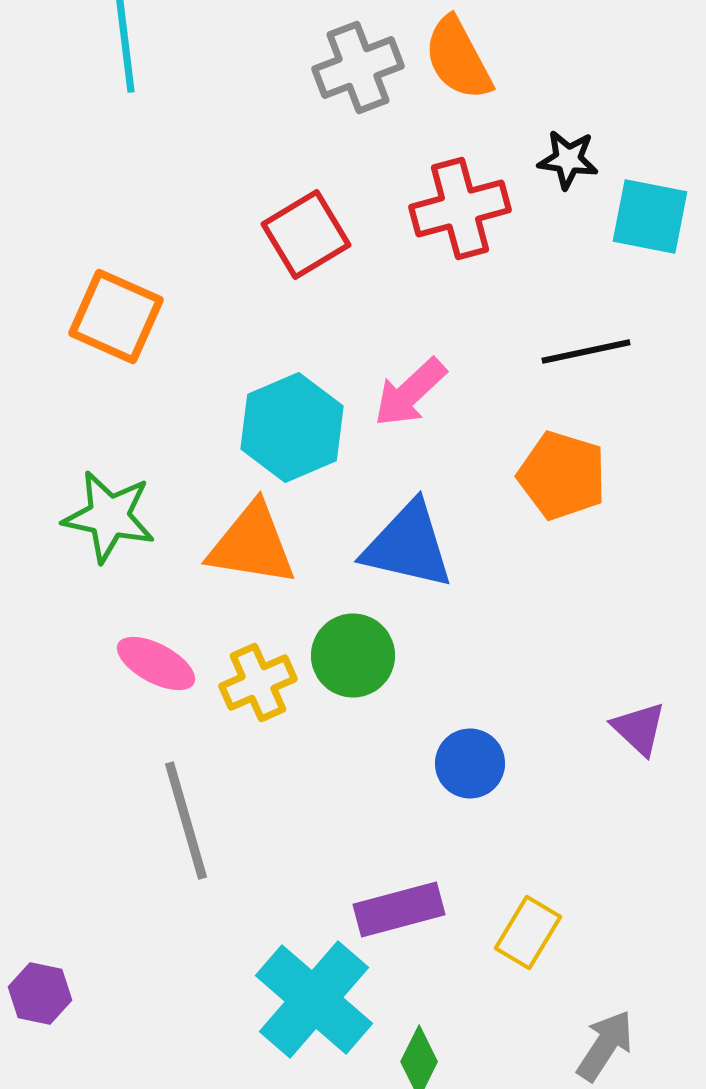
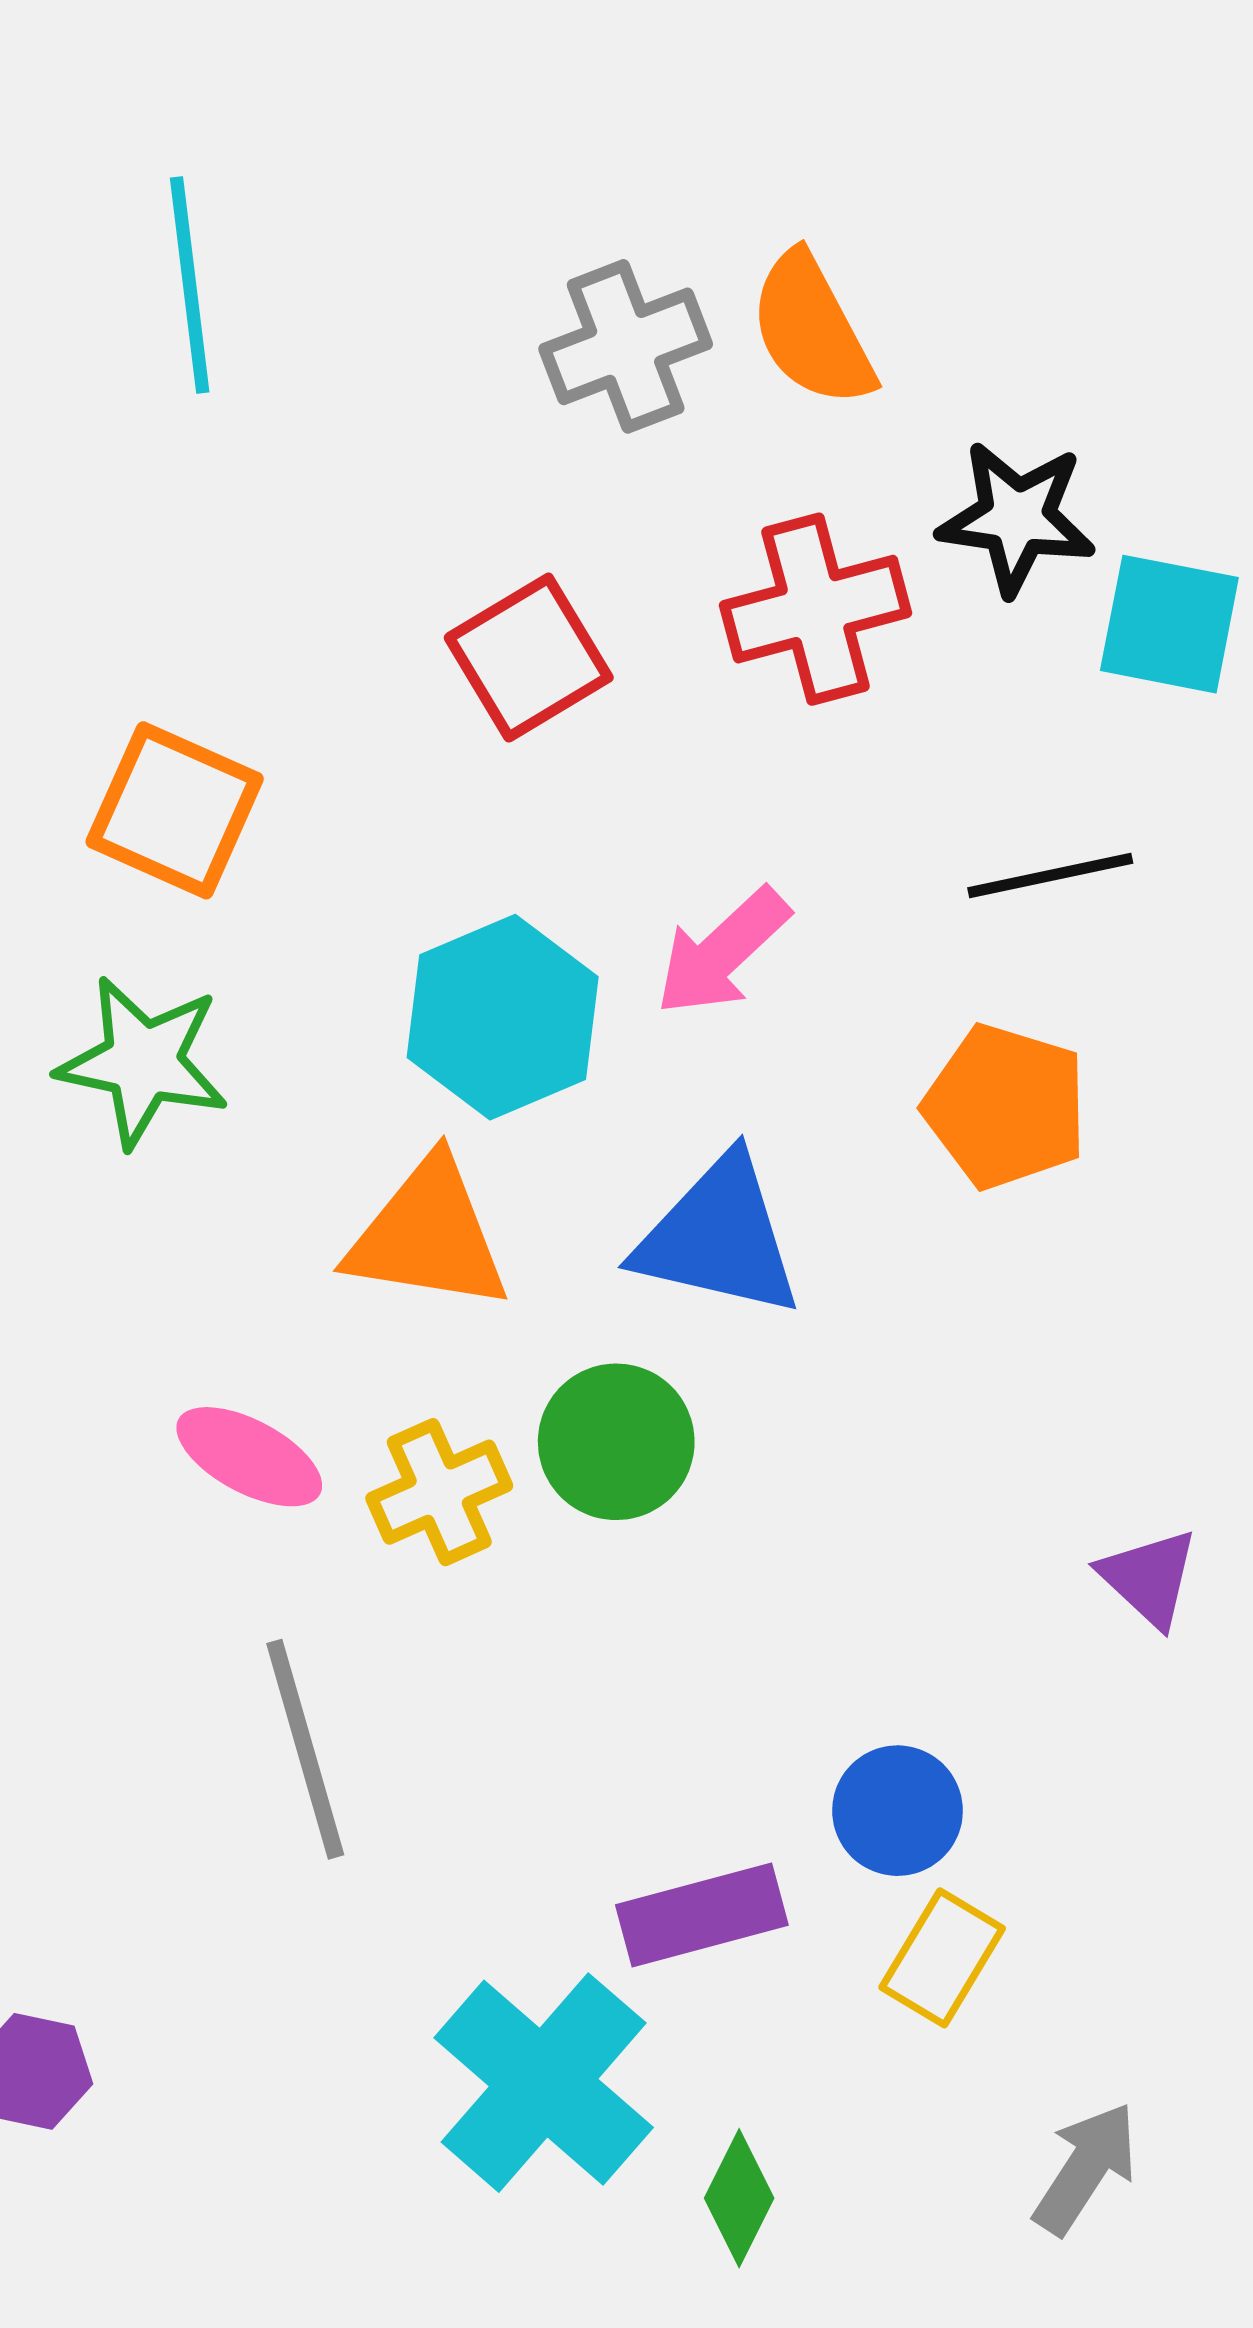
black star: (568, 160) -> (1017, 518), size x1.4
green star: (109, 516) -> (143, 1062), moved
blue circle: (470, 764) -> (898, 1811), moved

